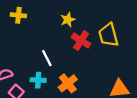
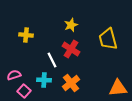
yellow cross: (18, 15) -> (26, 35), moved
red cross: (81, 41) -> (71, 49), moved

